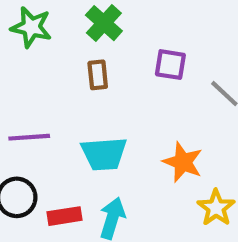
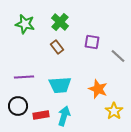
brown rectangle: (98, 75) -> (57, 47), turned -32

